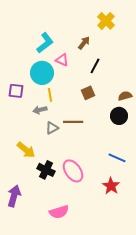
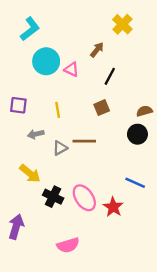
cyan L-shape: (45, 43) -> (30, 29), moved
cyan circle: (42, 73) -> (46, 61), moved
gray arrow: (40, 110) -> (36, 134), moved
red star: (111, 186) -> (113, 207), moved

